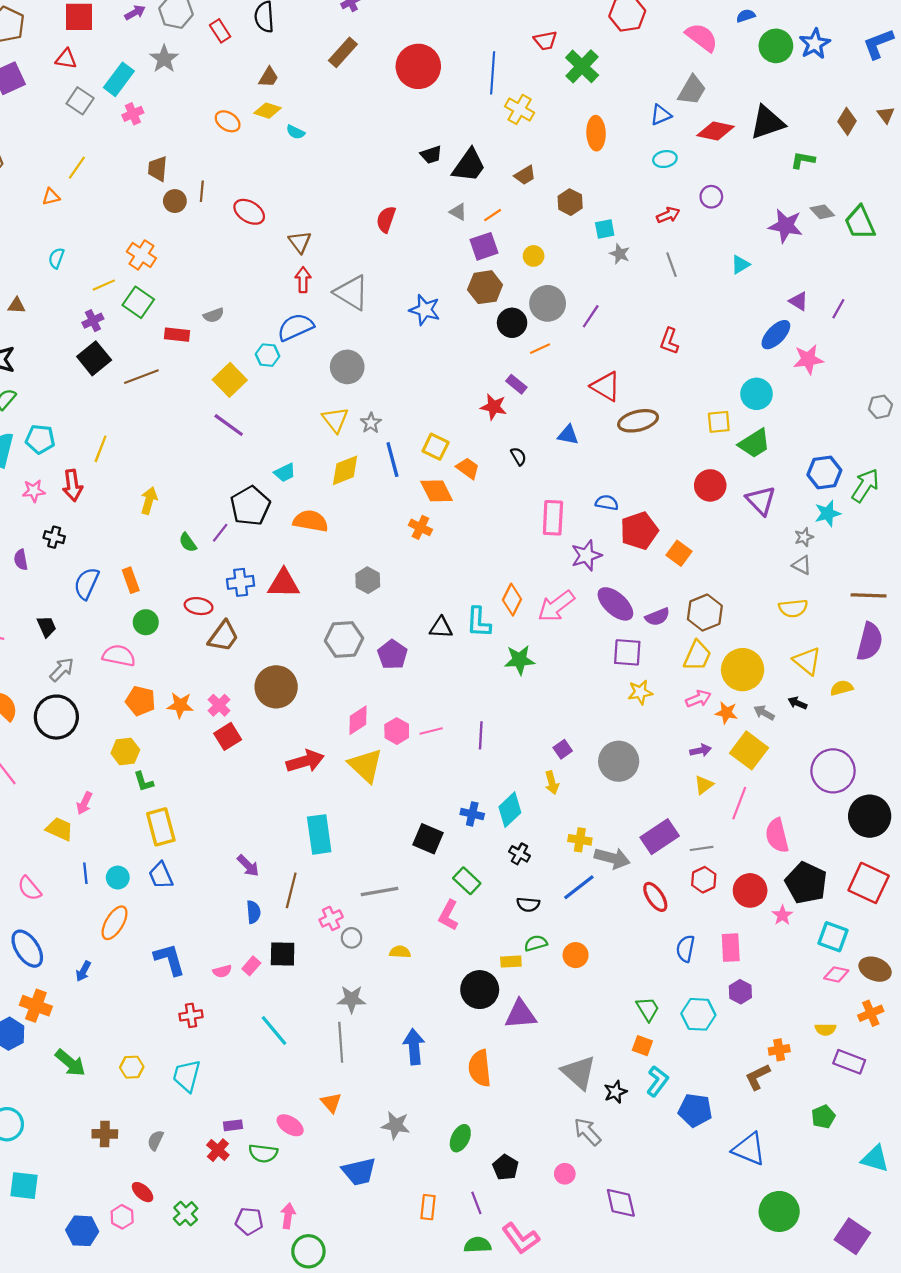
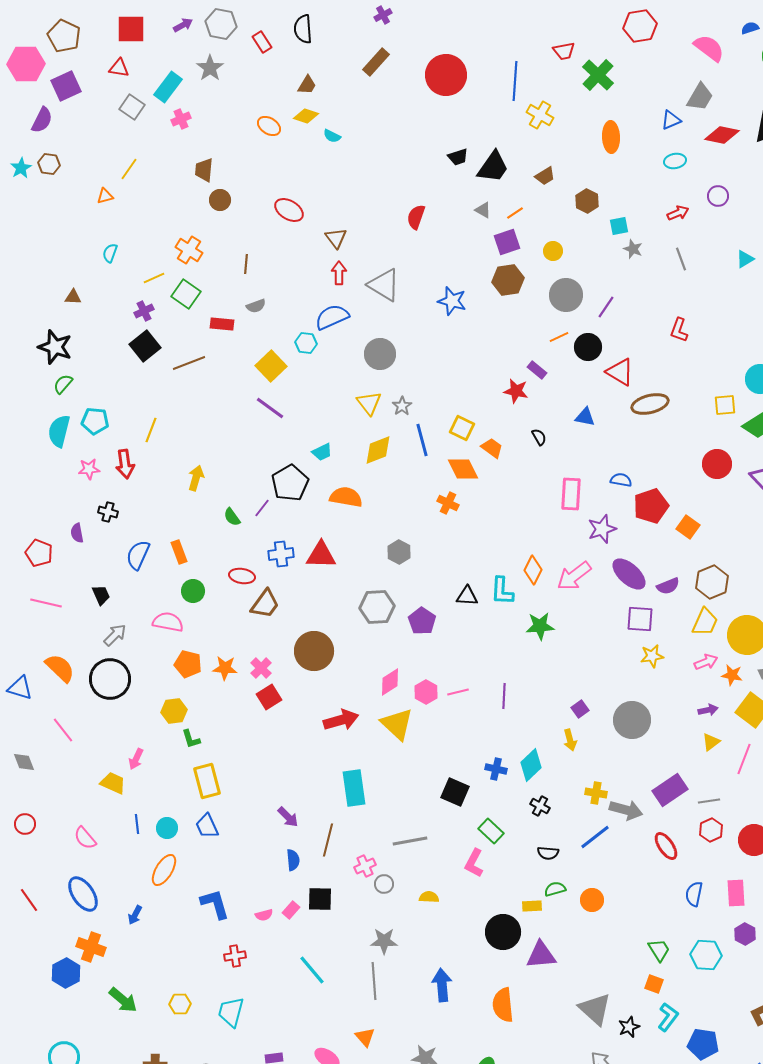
brown line: (202, 191) -> (246, 264), moved
black circle: (512, 323) -> (588, 347), moved

